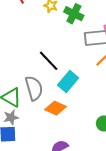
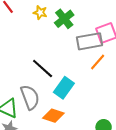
green cross: (74, 14) -> (64, 19), turned 30

